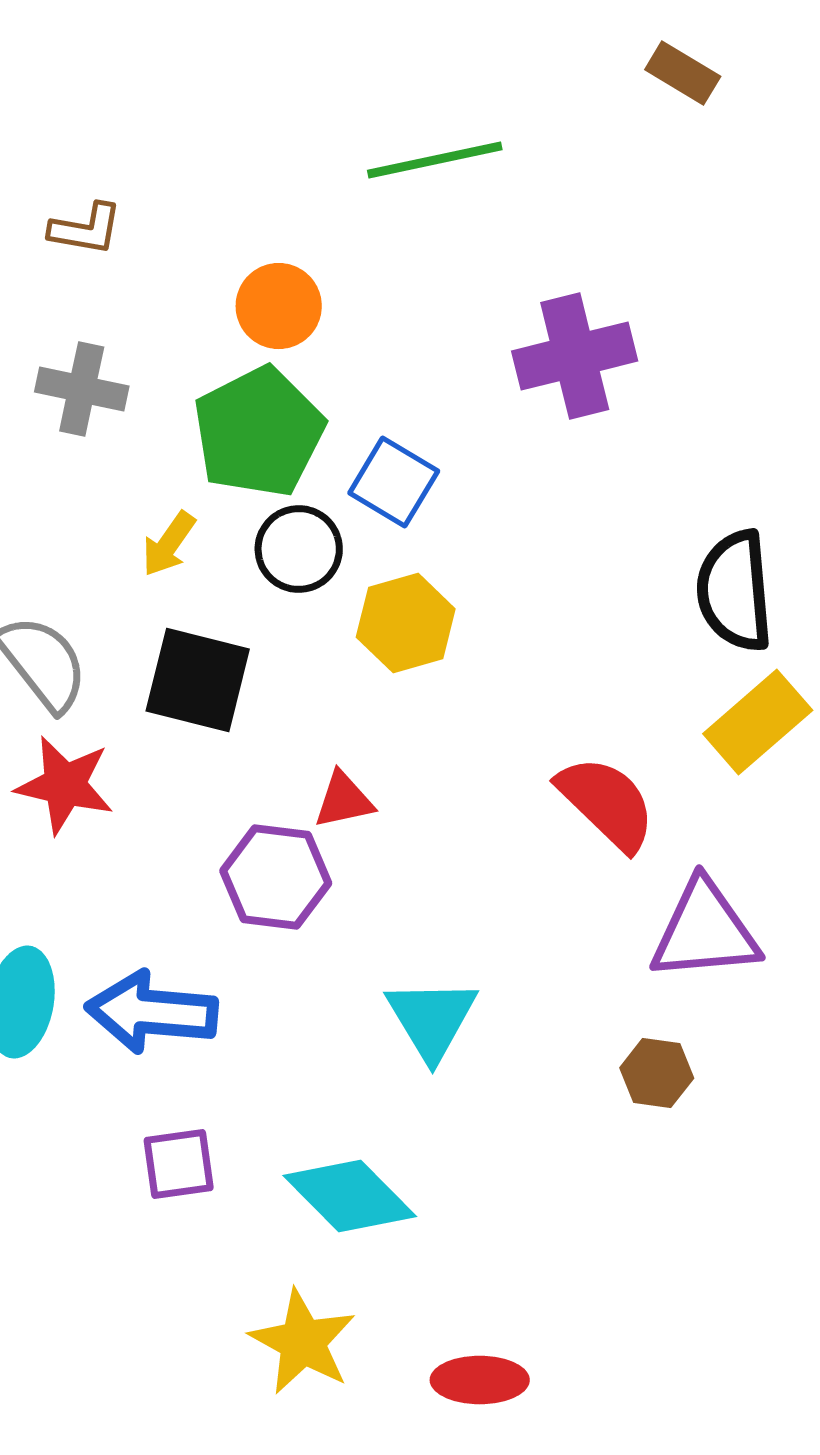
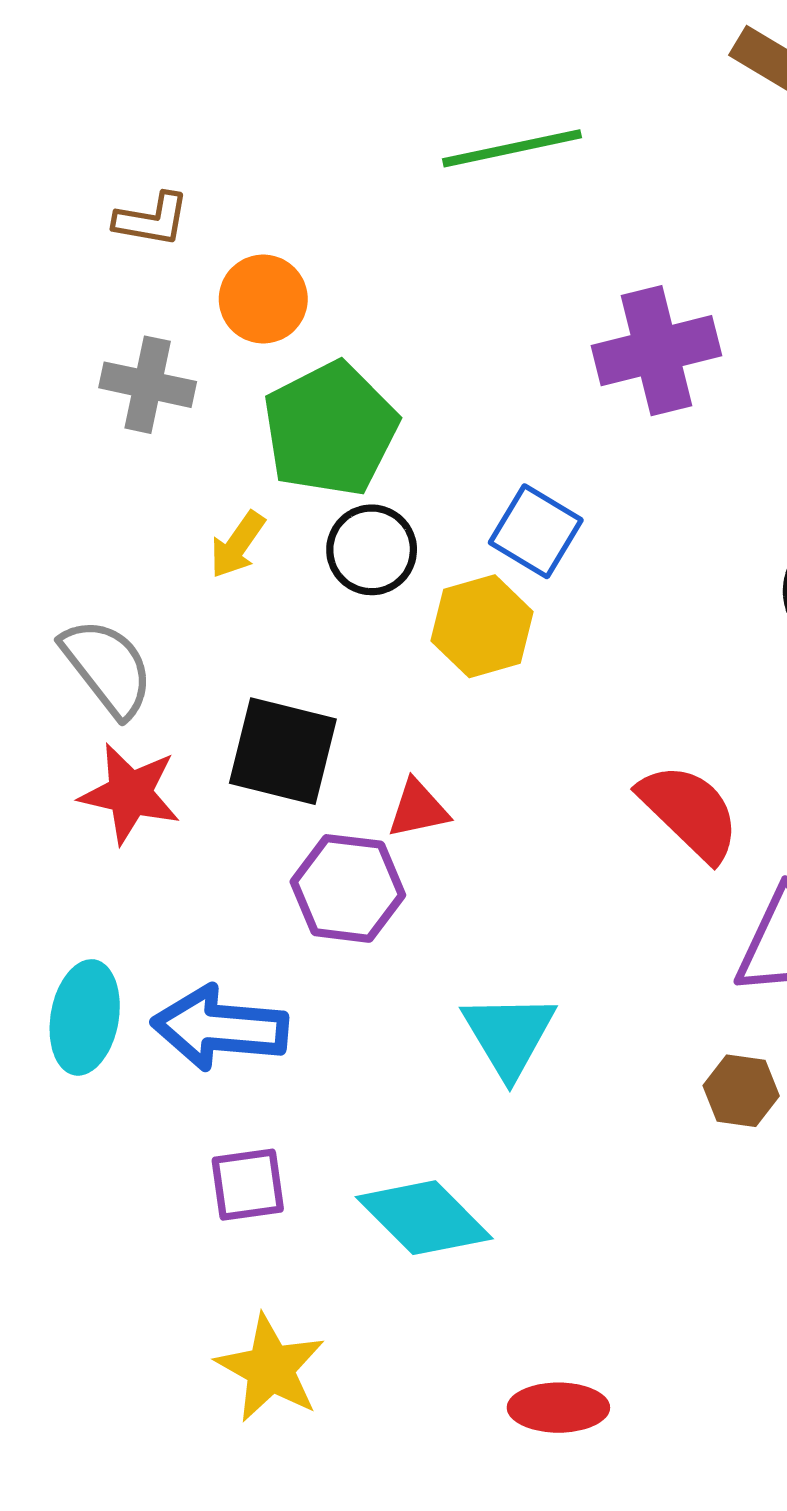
orange circle: (279, 306) -> (263, 299), moved
blue square: (394, 482) -> (536, 531), moved
black square: (198, 680) -> (283, 751), moved
yellow star: (303, 1342) -> (270, 1368), moved

